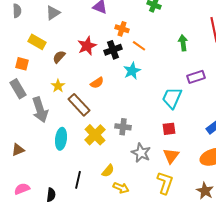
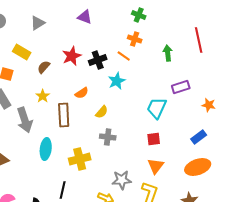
orange cross: (122, 29) -> (135, 39), moved
brown rectangle: (79, 105) -> (64, 115), turned 40
yellow cross: (95, 135) -> (80, 159), moved, turned 30
gray star: (141, 153) -> (122, 180), moved, turned -30
yellow semicircle: (108, 171) -> (102, 112), moved

